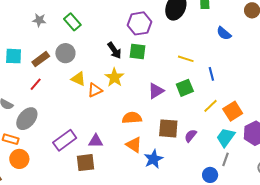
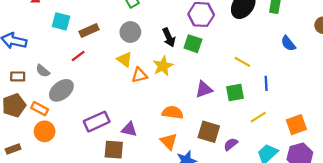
gray circle: (65, 53) -> (130, 32), moved
orange square: (233, 111) -> (296, 125), moved

